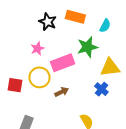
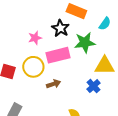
black star: (48, 22) -> (61, 28), moved

